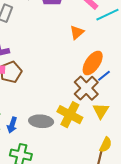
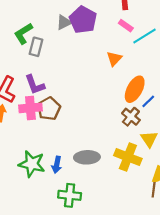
brown cross: (86, 88) -> (131, 117), size x0.7
yellow cross: (70, 115) -> (128, 157), moved

